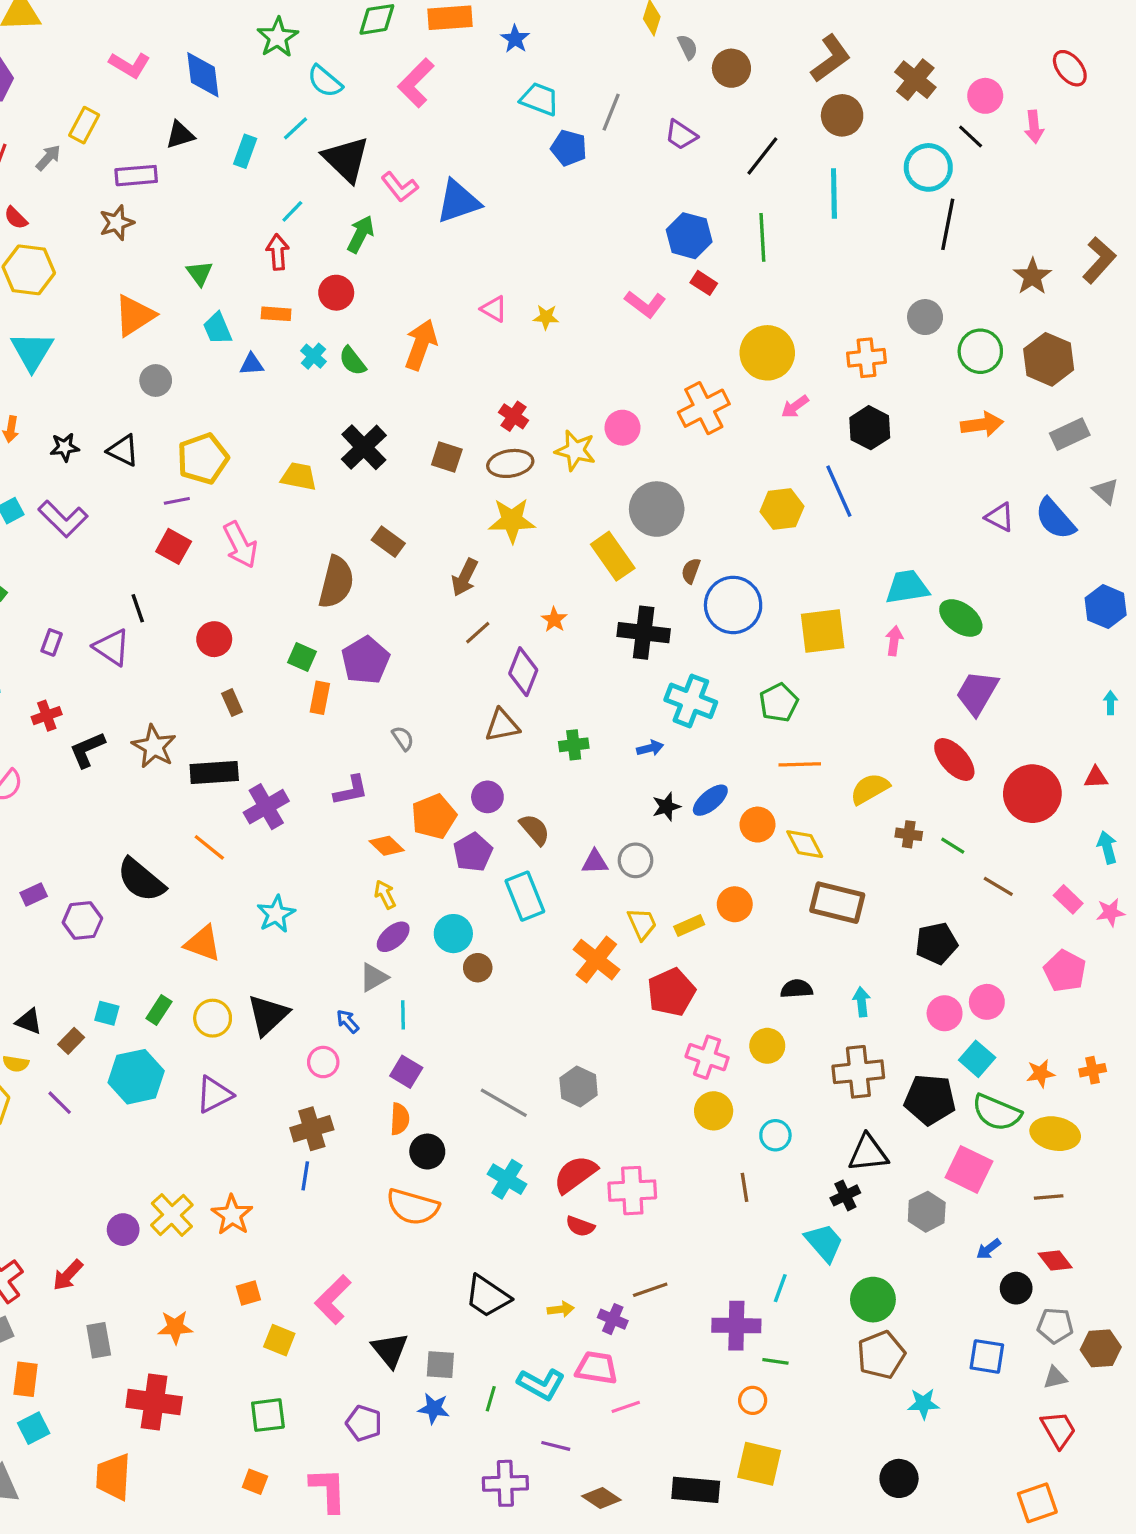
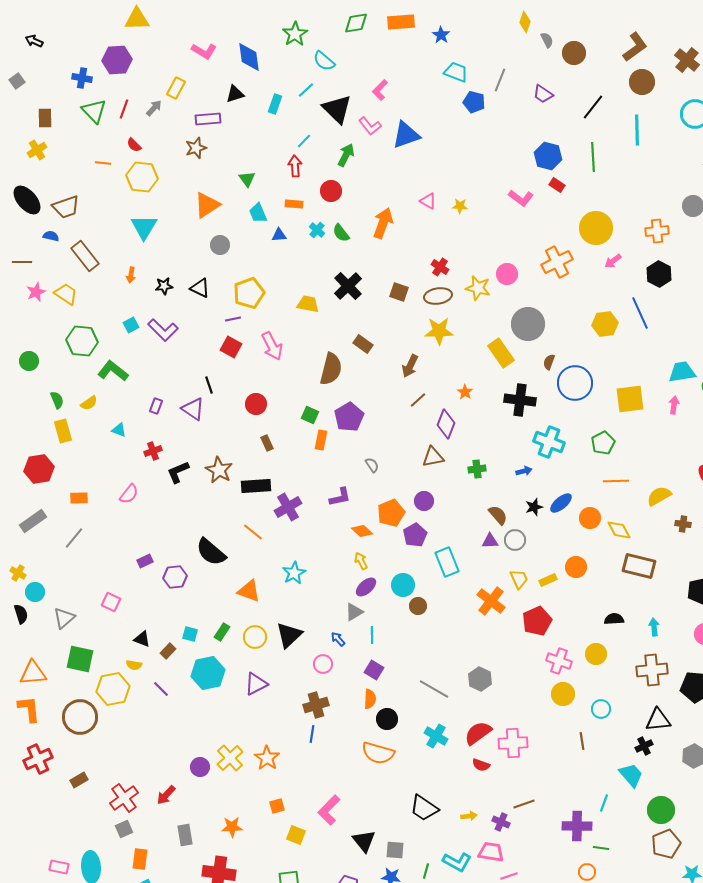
pink L-shape: (416, 83) -> (380, 90), moved, size x0.7
brown semicircle: (535, 829) -> (498, 515), moved

